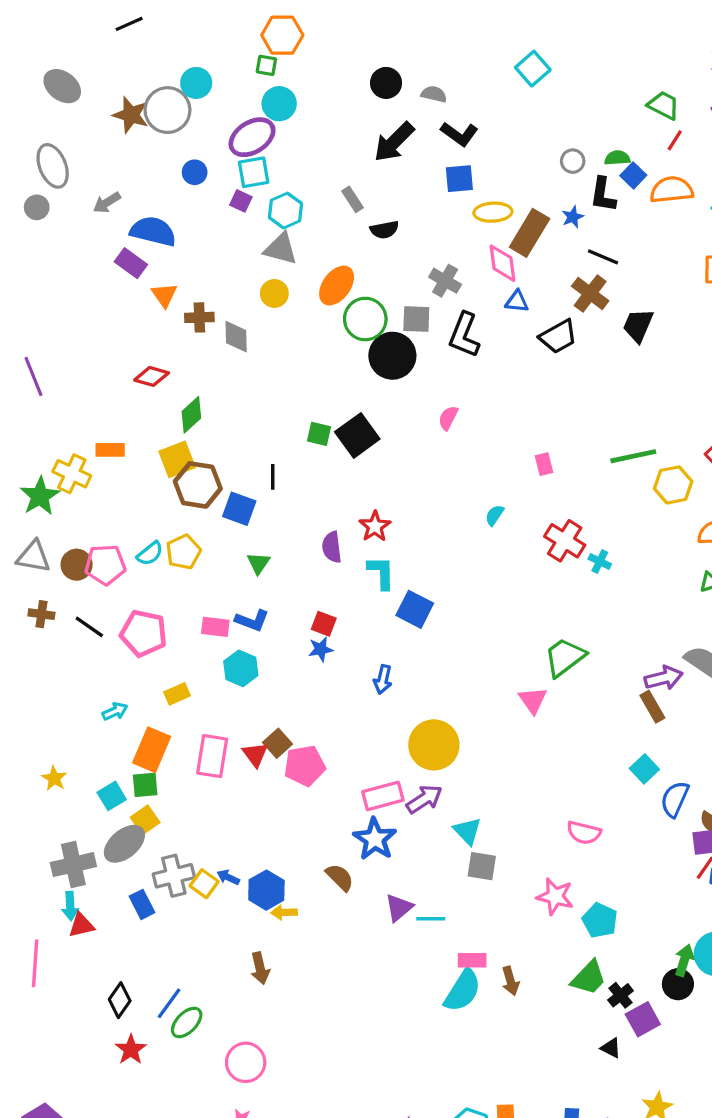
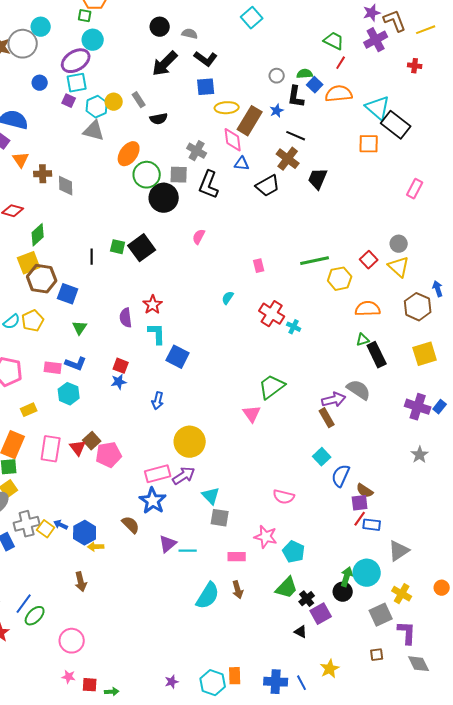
yellow circle: (274, 293) -> (114, 102), moved
black line: (273, 477) -> (92, 257), moved
pink rectangle: (472, 960) -> (237, 557), moved

